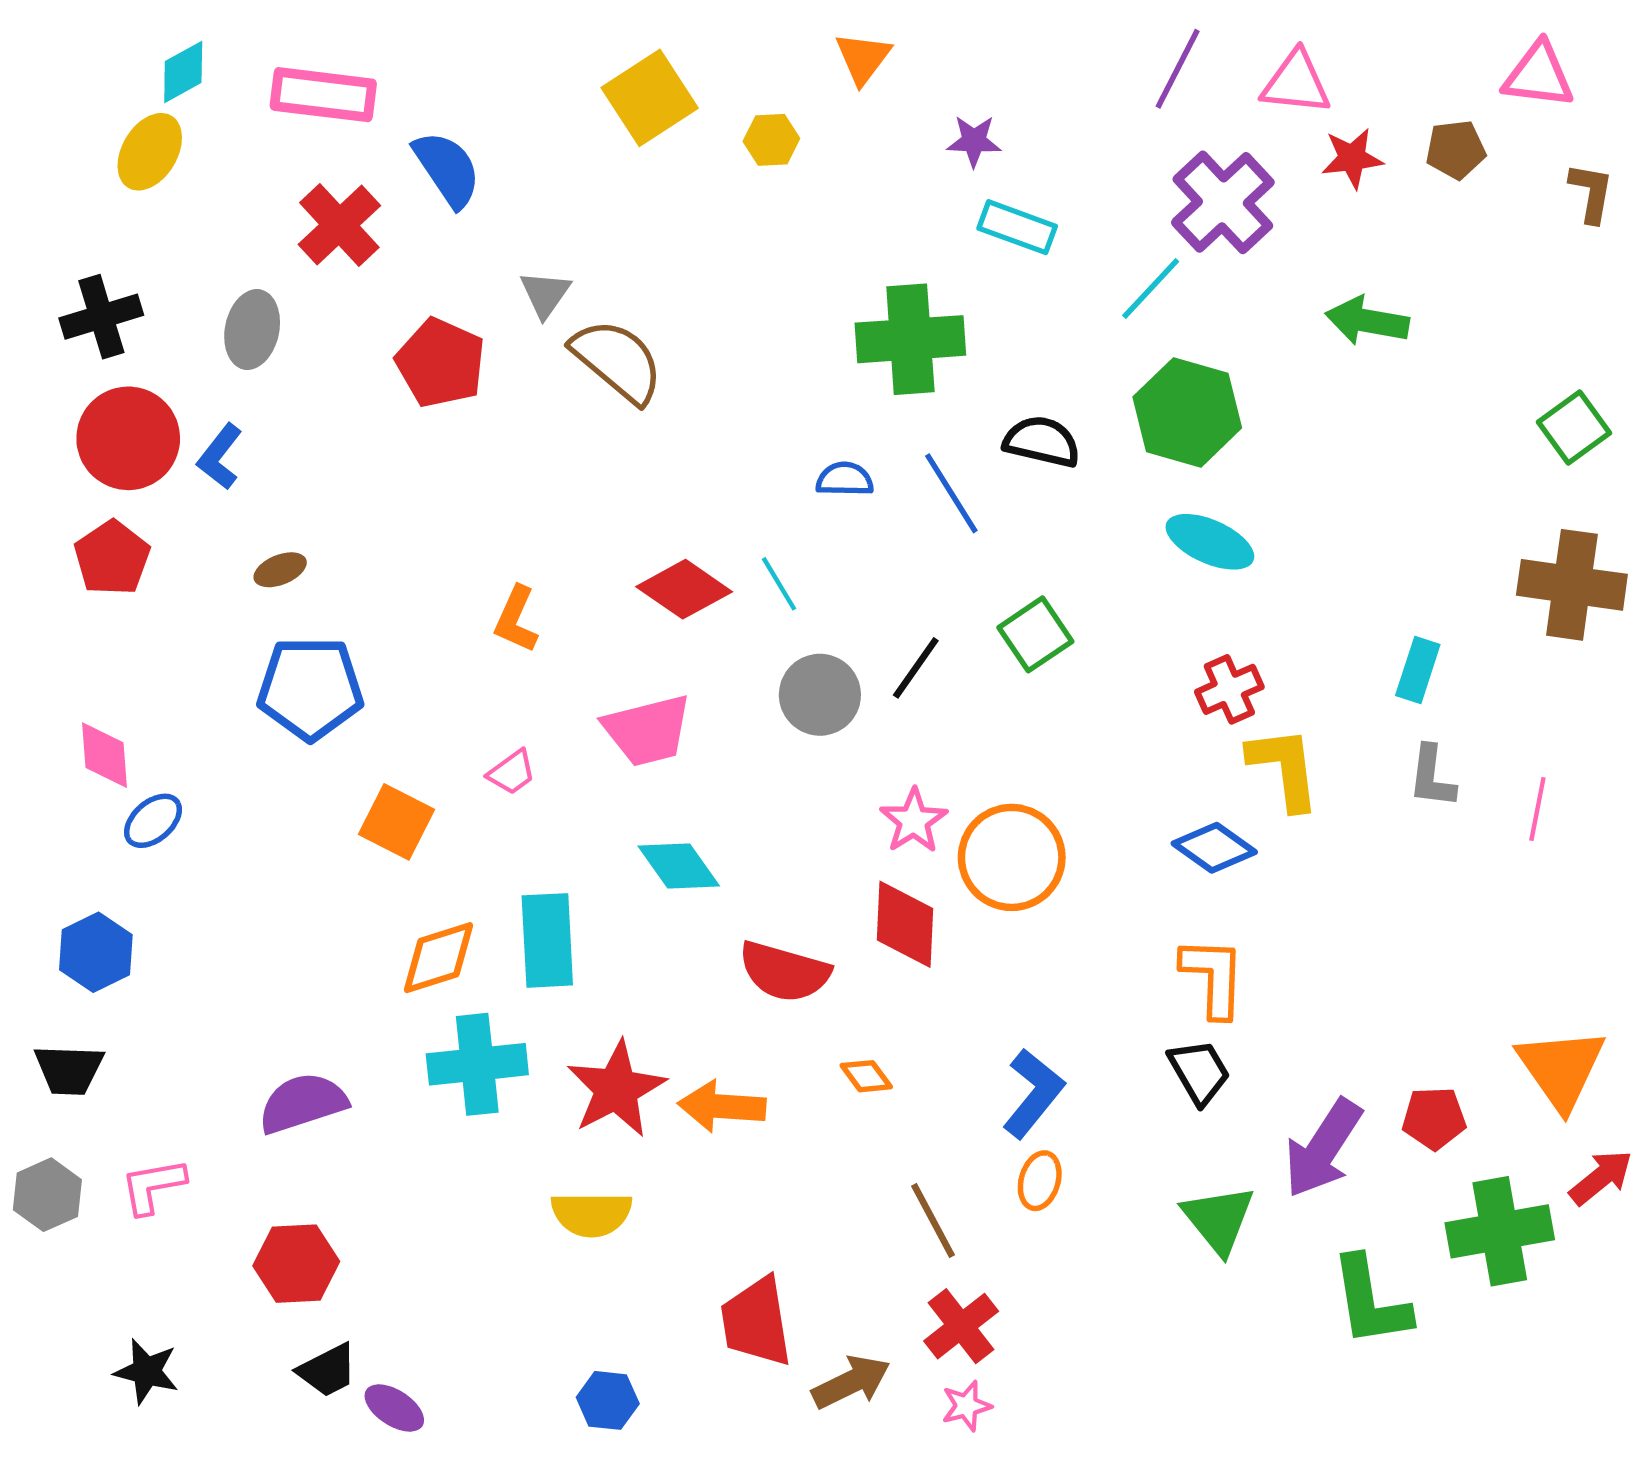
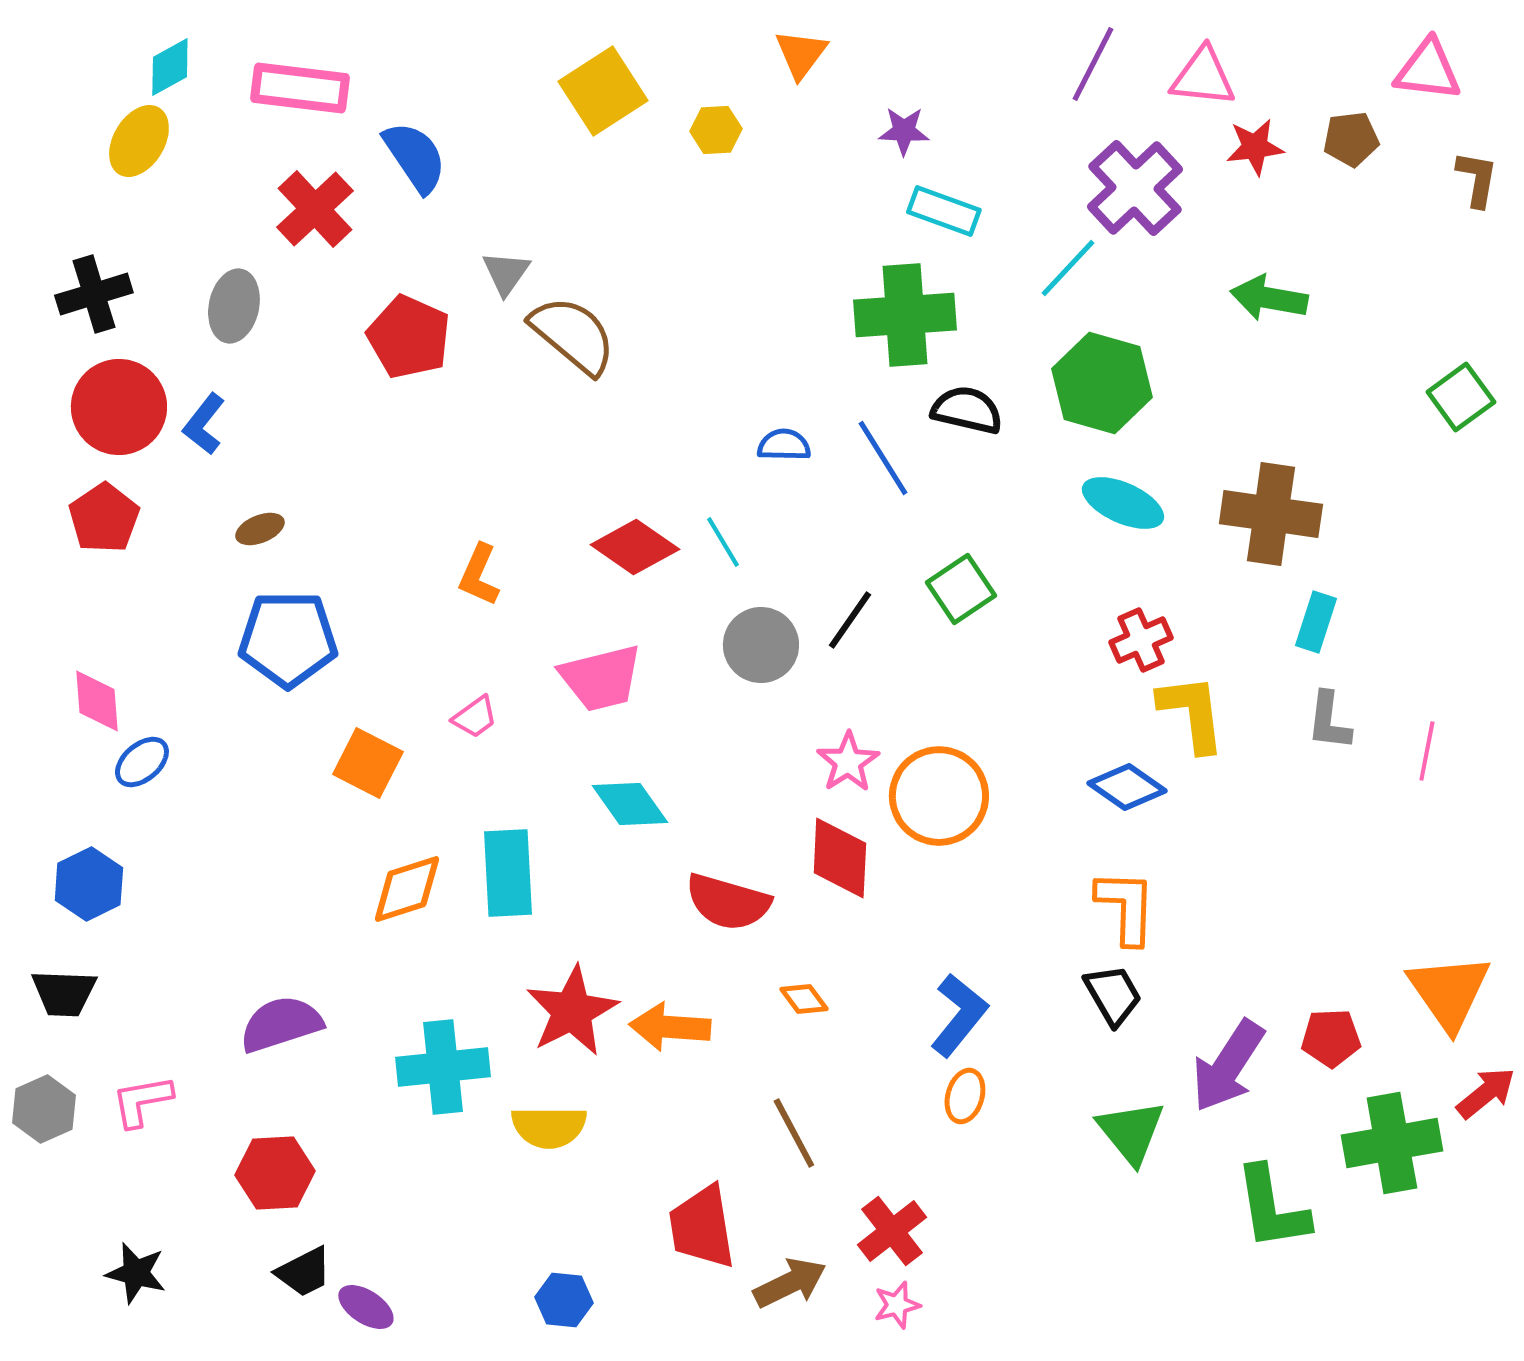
green cross: (910, 339) -> (905, 315), moved
brown cross: (1572, 585) -> (1271, 514), moved
cyan cross: (477, 1064) -> (443, 1067), moved
brown line: (933, 1221) -> (794, 1133), moved

